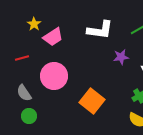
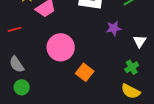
pink circle: (54, 76) -> (61, 47), moved
orange square: (92, 101) -> (85, 72), size x0.7

